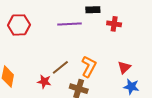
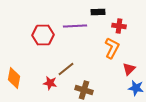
red hexagon: (19, 25) -> (43, 35), moved
orange L-shape: (89, 66) -> (112, 48), moved

